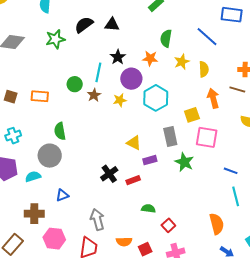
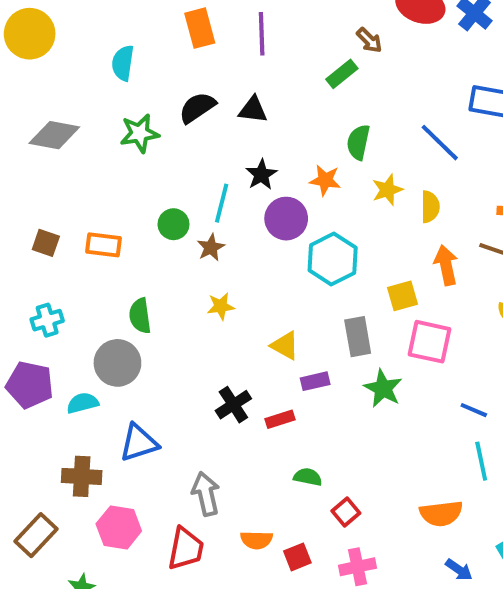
yellow star: (120, 100) -> (221, 306), moved
blue triangle: (62, 195) -> (139, 443), size x1.5
orange semicircle: (217, 224) -> (441, 513), turned 95

